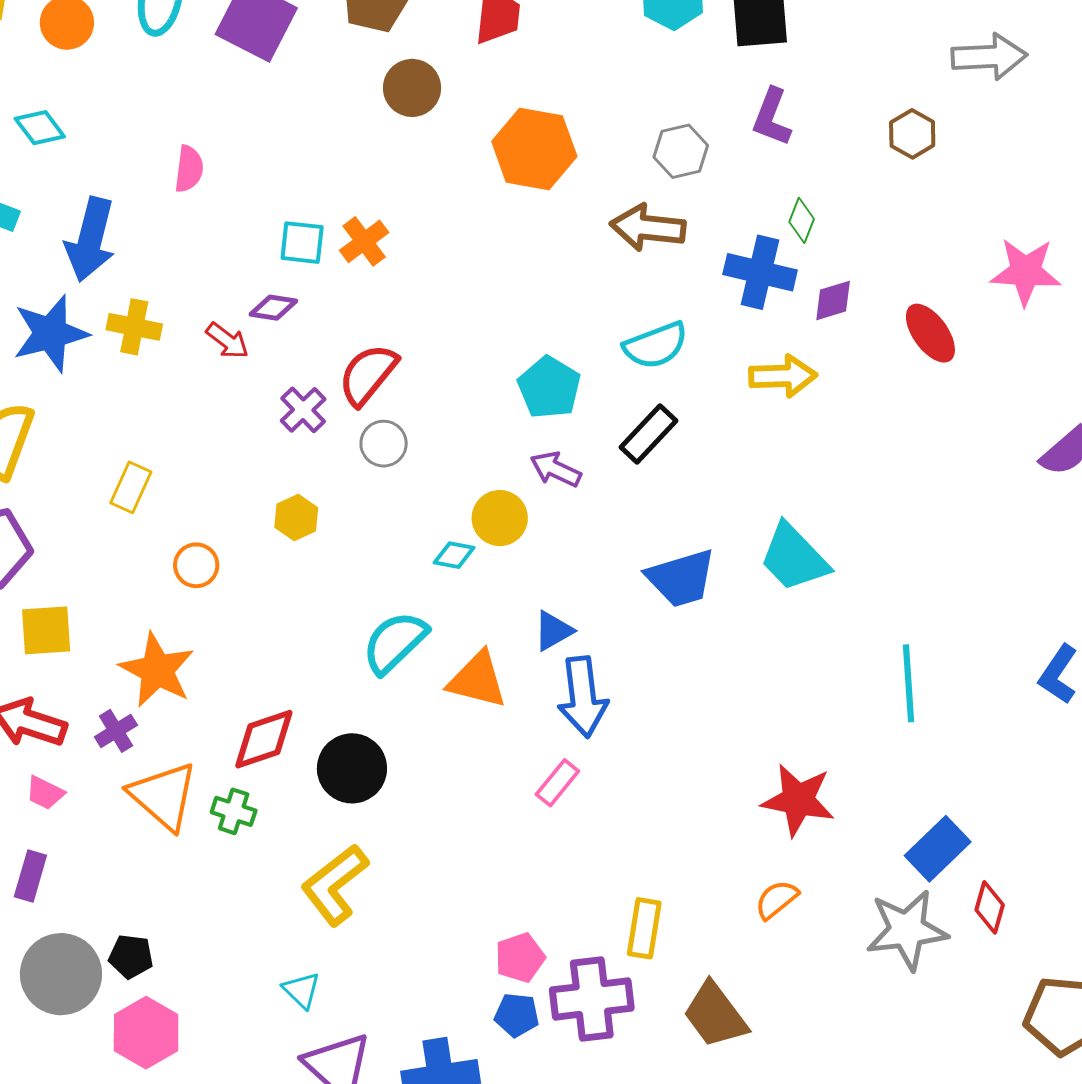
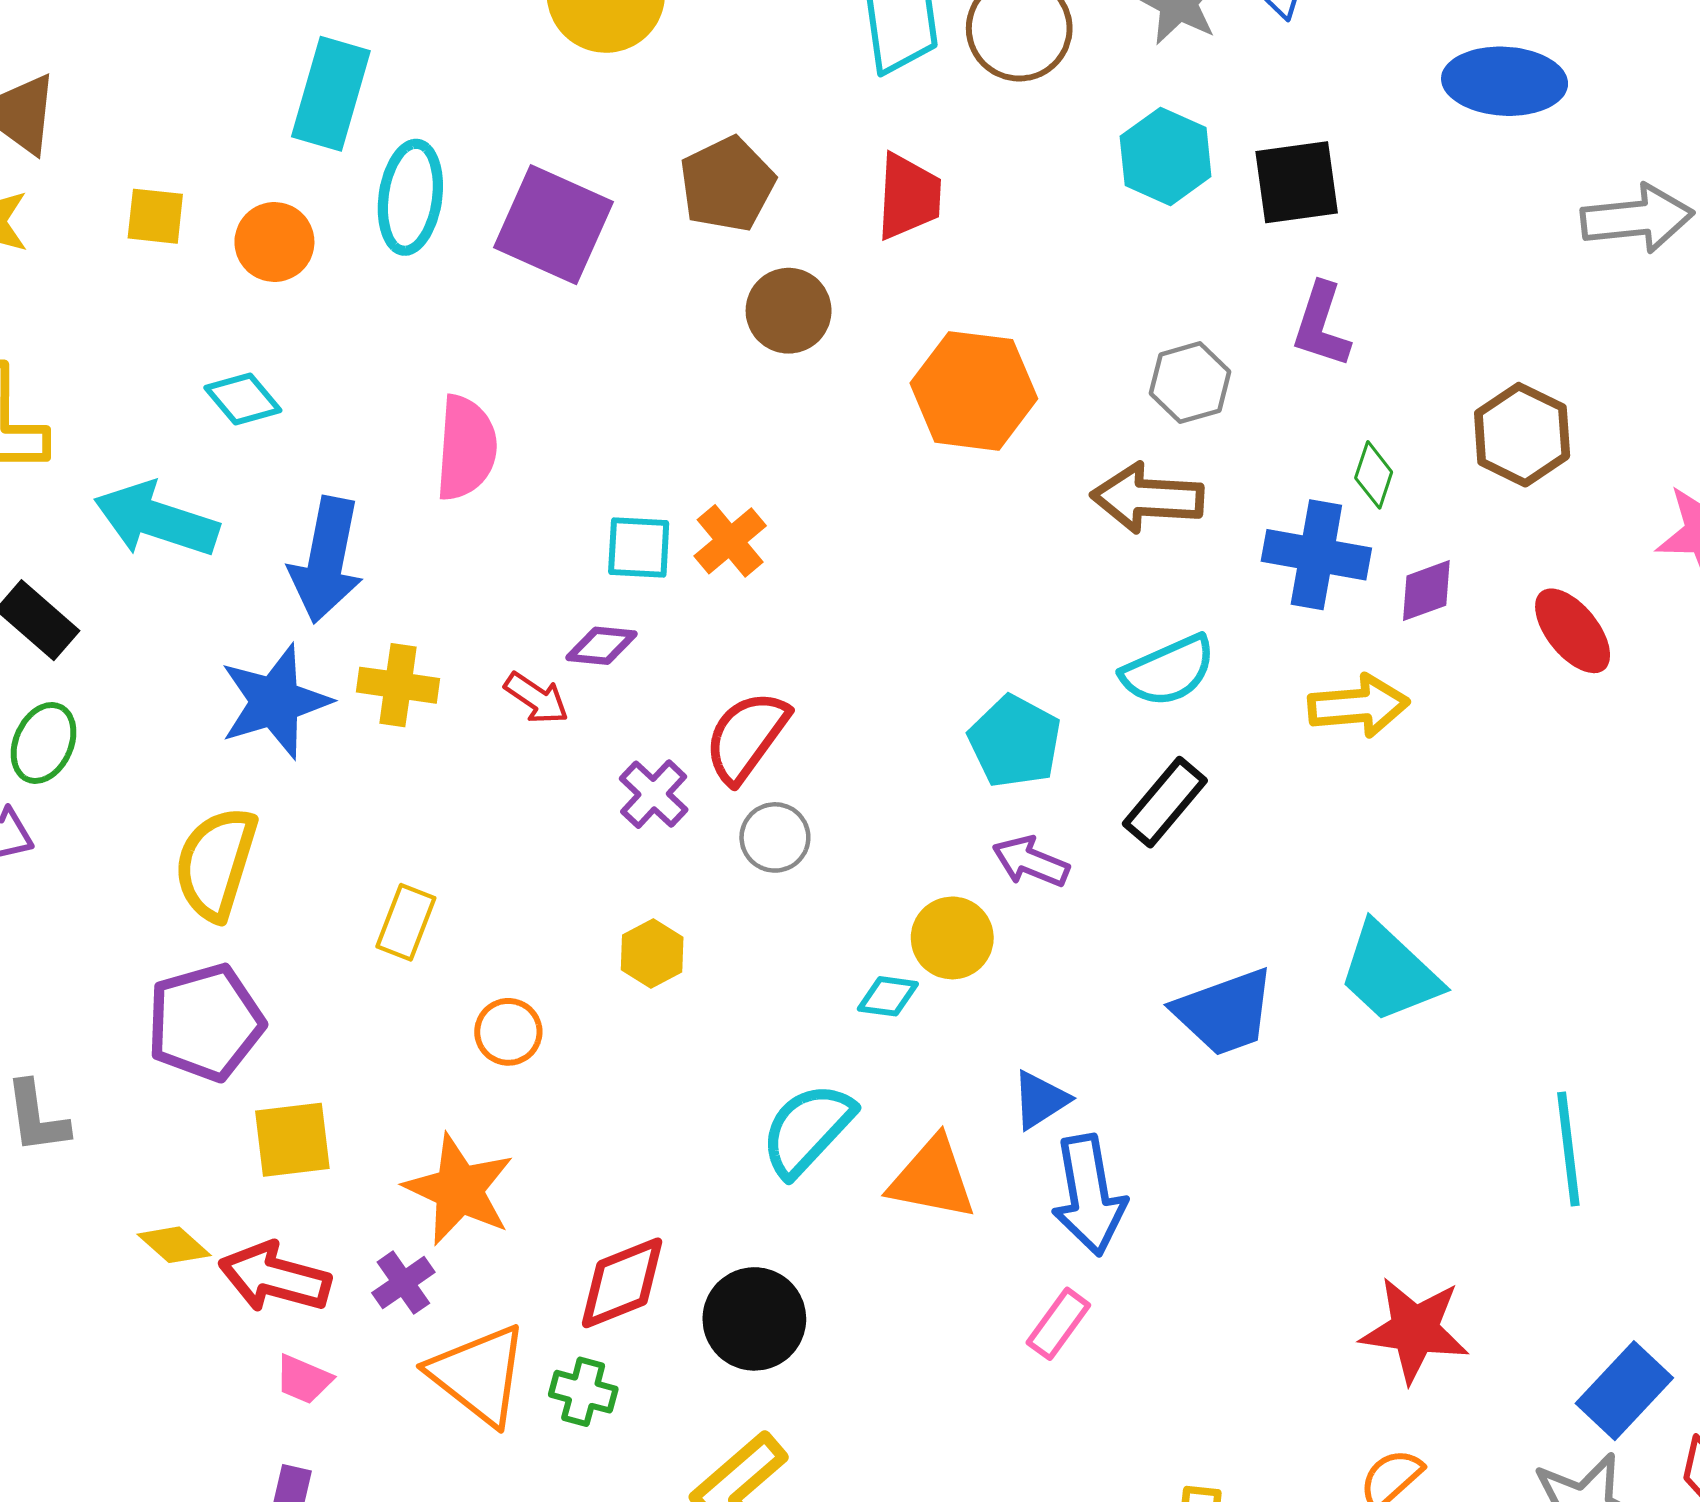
brown hexagon: (912, 134) -> (1522, 435), moved, size x1.4
pink semicircle: (189, 169) -> (466, 448), size x1.5

